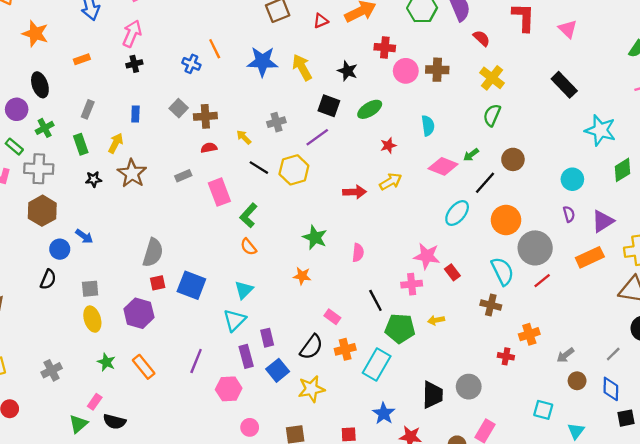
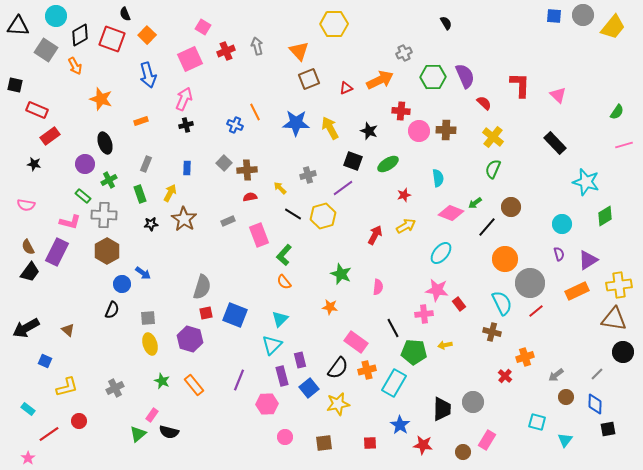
red arrow: (355, 192) -> (375, 235), turned -60
cyan ellipse: (457, 213) -> (441, 253), moved
pink rectangle: (332, 317) -> (356, 342), size x1.6
red cross: (506, 356) -> (505, 376), turned 32

